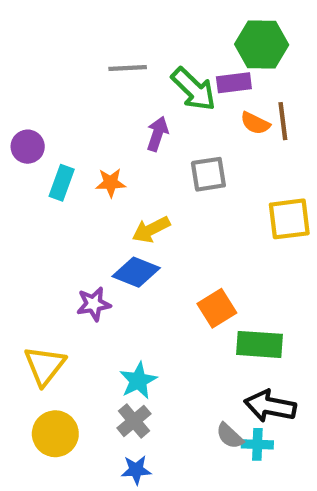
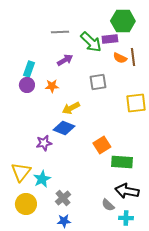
purple arrow: (157, 134) -> (65, 60), moved, turned 42
purple circle: (28, 147) -> (27, 85), moved
cyan rectangle: (62, 183) -> (29, 69), moved
cyan star: (138, 381) -> (42, 179), moved
cyan cross: (257, 444) -> (126, 218), moved

